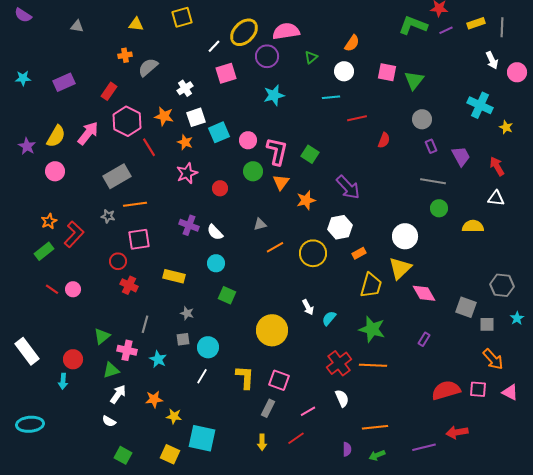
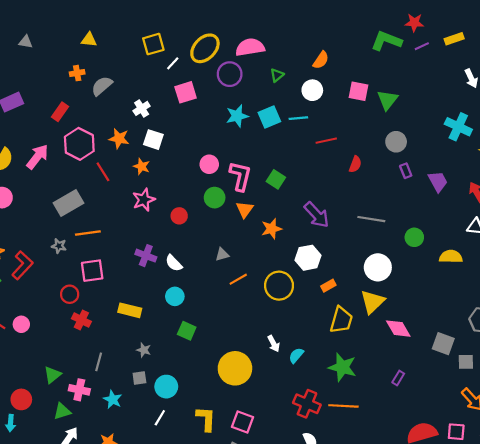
yellow square: (182, 17) -> (153, 44), moved
white square: (196, 117) -> (153, 140), turned 36
cyan square: (219, 132) -> (269, 117), moved
gray line: (433, 181) -> (371, 219), moved
red cross: (339, 363) -> (307, 404), turned -30

